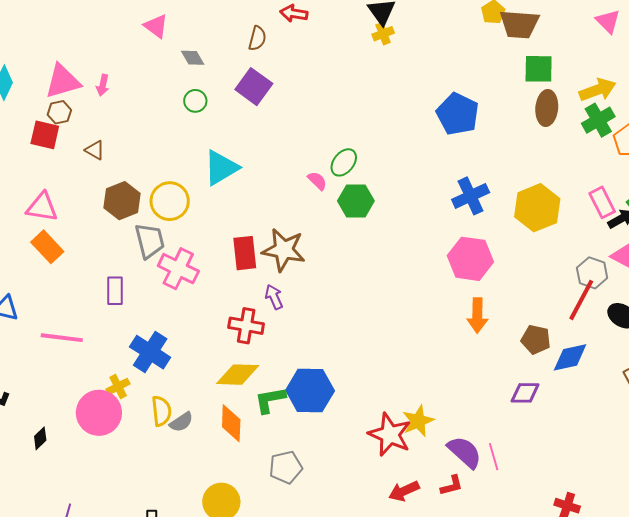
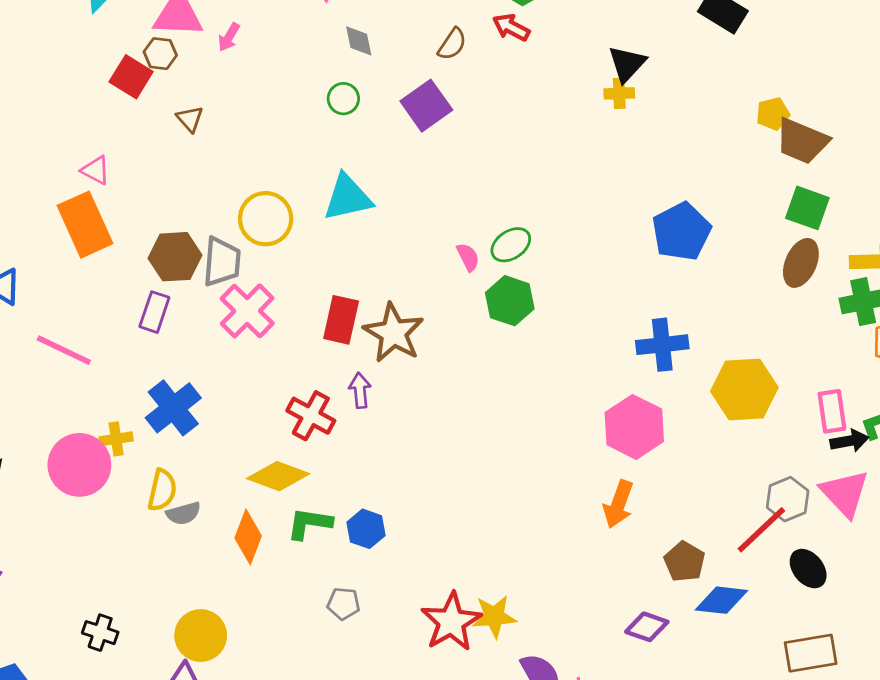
brown hexagon: (122, 201) -> (175, 257), moved
pink triangle: (42, 207) -> (96, 170), size x0.7
orange rectangle: (47, 247) -> (85, 225), size x1.4
blue hexagon: (310, 390) -> (366, 529), size x0.6
gray pentagon: (286, 467) -> (344, 604), moved, size x0.7

